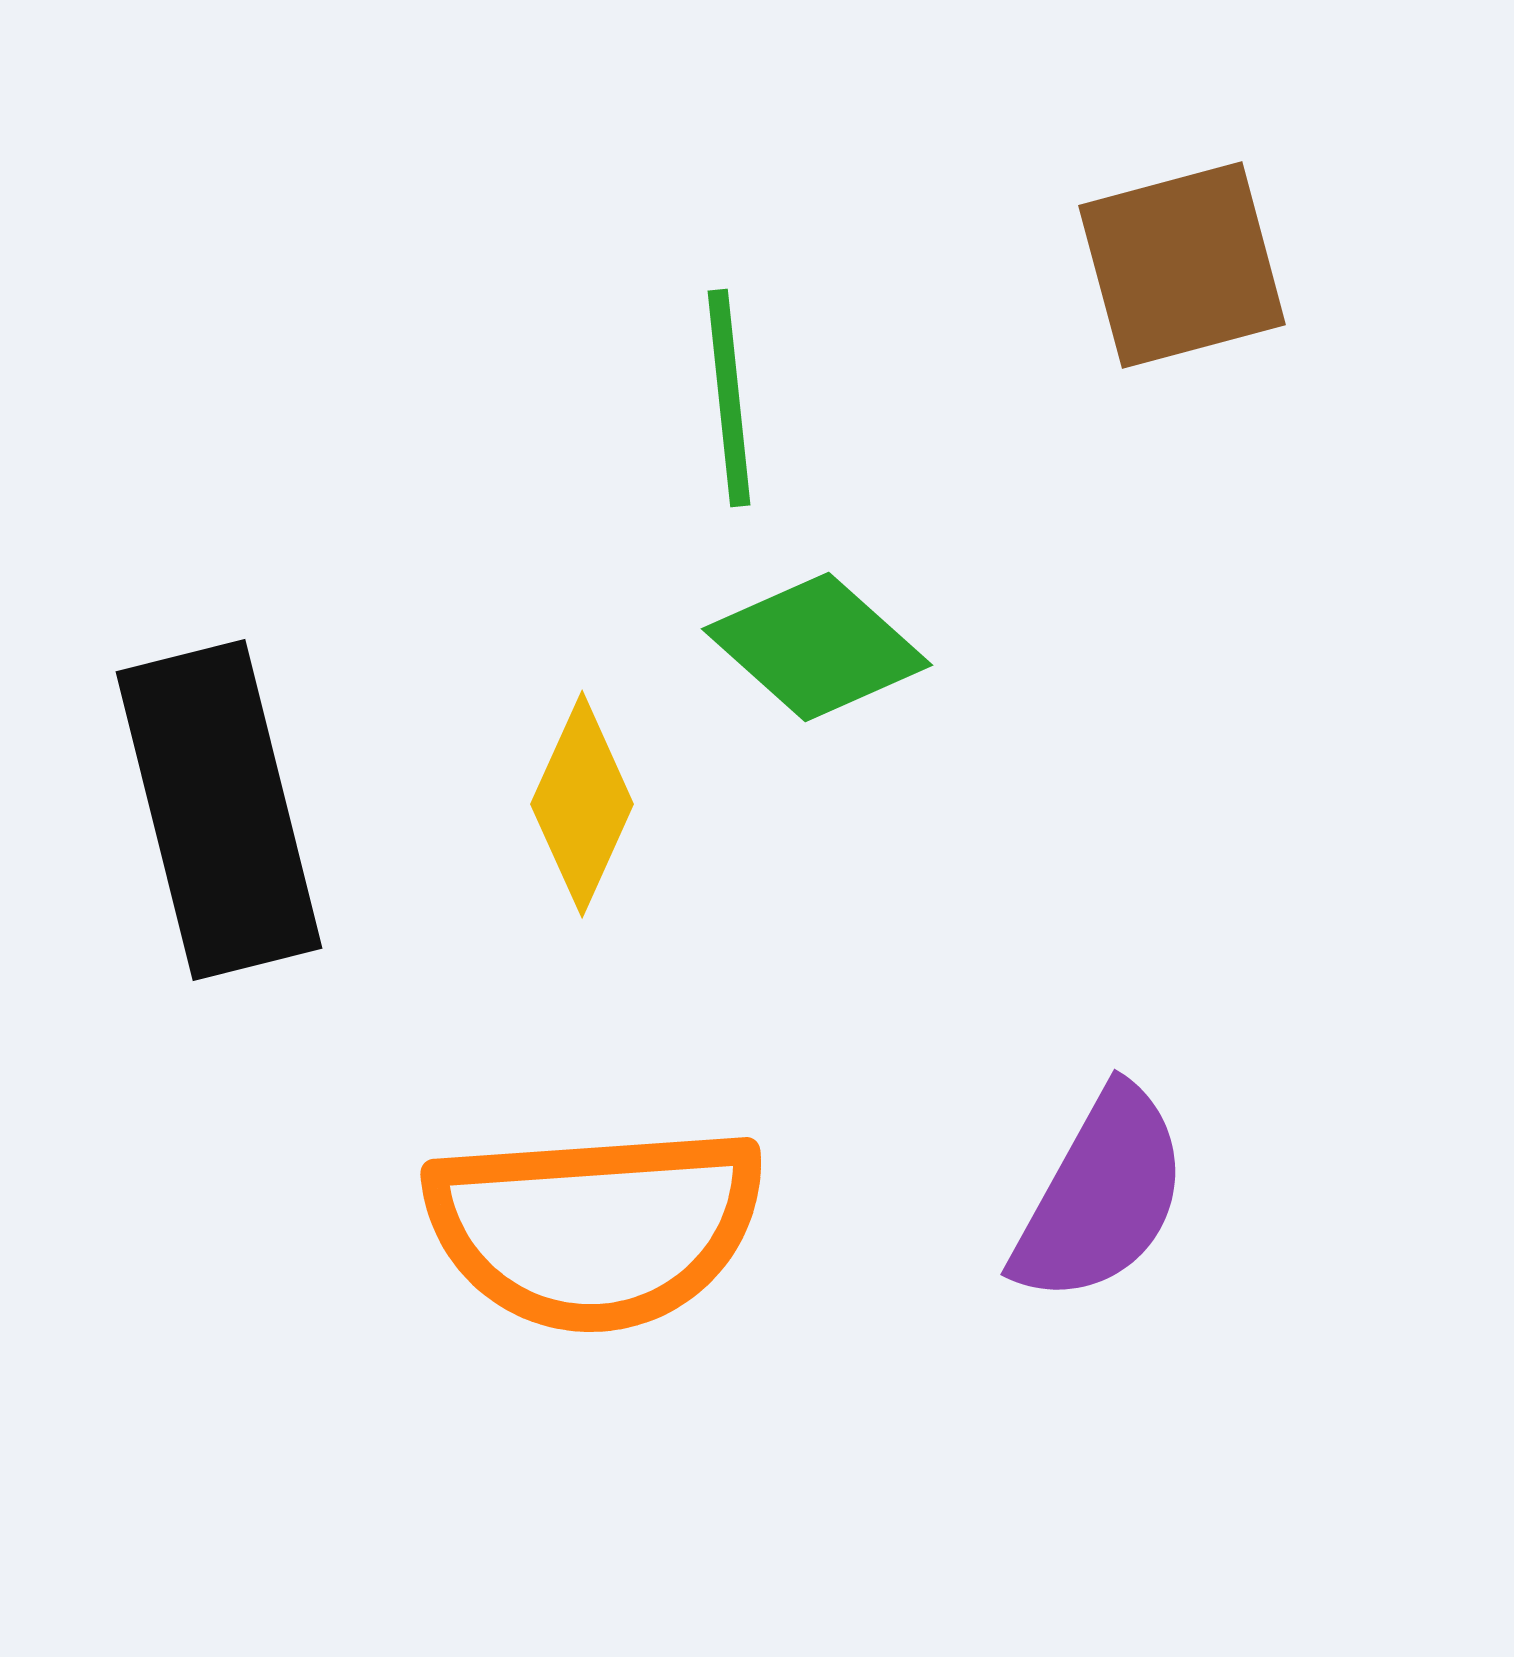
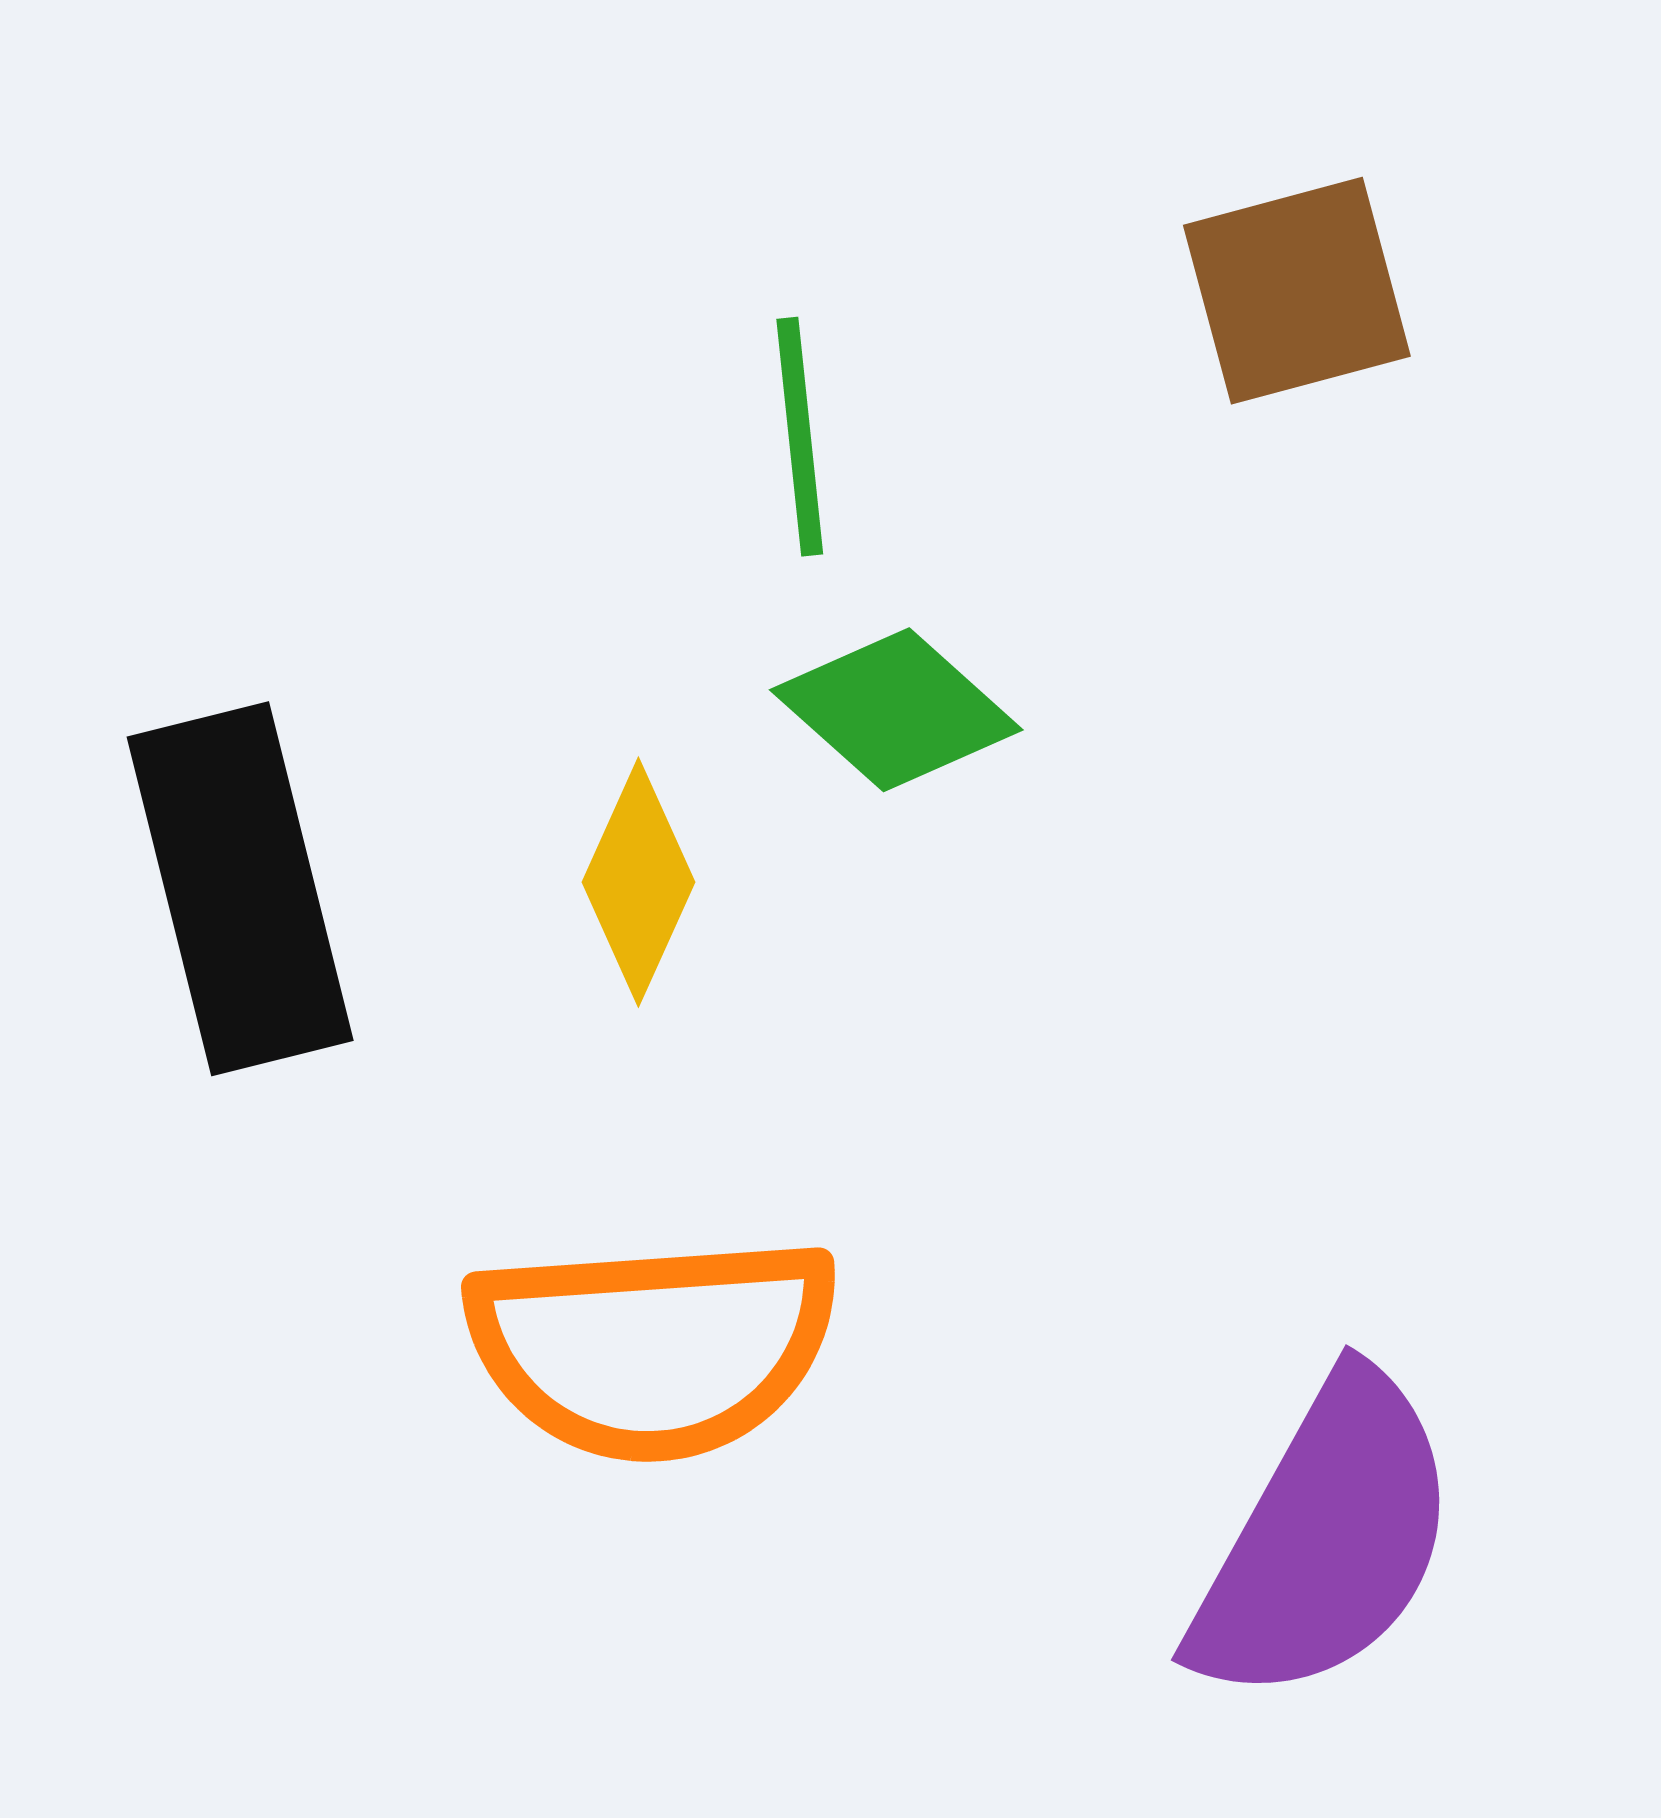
purple semicircle: (1101, 1196) -> (1325, 1539), moved, size x1.4

